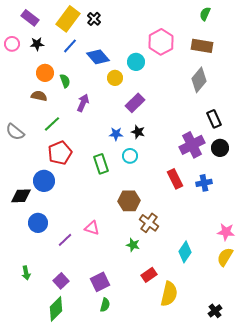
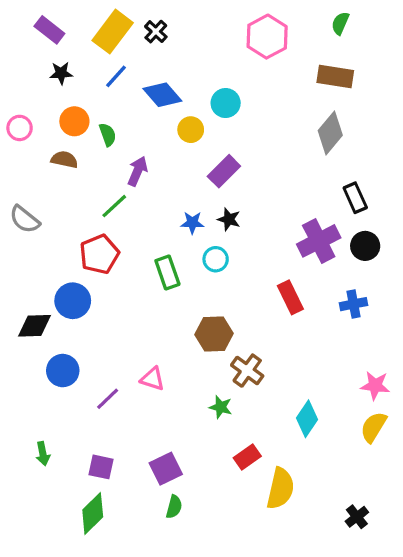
pink hexagon: (161, 42) -> (267, 37), moved
pink circle: (12, 44) -> (20, 128), moved
green line: (52, 124) -> (114, 206), moved
blue cross: (204, 183) -> (354, 304), moved
purple square: (61, 281) -> (101, 467), turned -35

